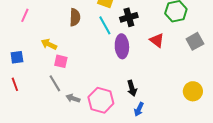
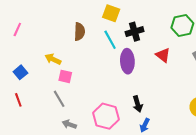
pink line: (25, 15) -> (17, 30), moved
blue square: (17, 57) -> (20, 72), turned -32
gray arrow: (73, 98) -> (69, 124), moved

